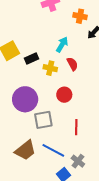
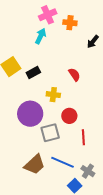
orange cross: (80, 16) -> (70, 23), moved
cyan arrow: (62, 45) -> (41, 36), moved
yellow cross: (50, 68) -> (53, 95), moved
red circle: (64, 95) -> (69, 116), moved

